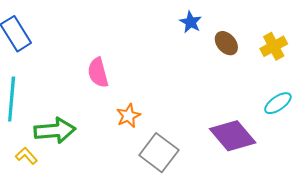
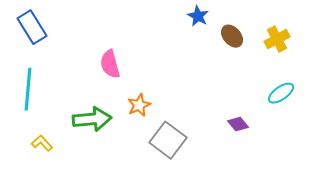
green arrow: (55, 131) -> (92, 119), moved
purple diamond: (233, 136) -> (238, 124), size x0.5

